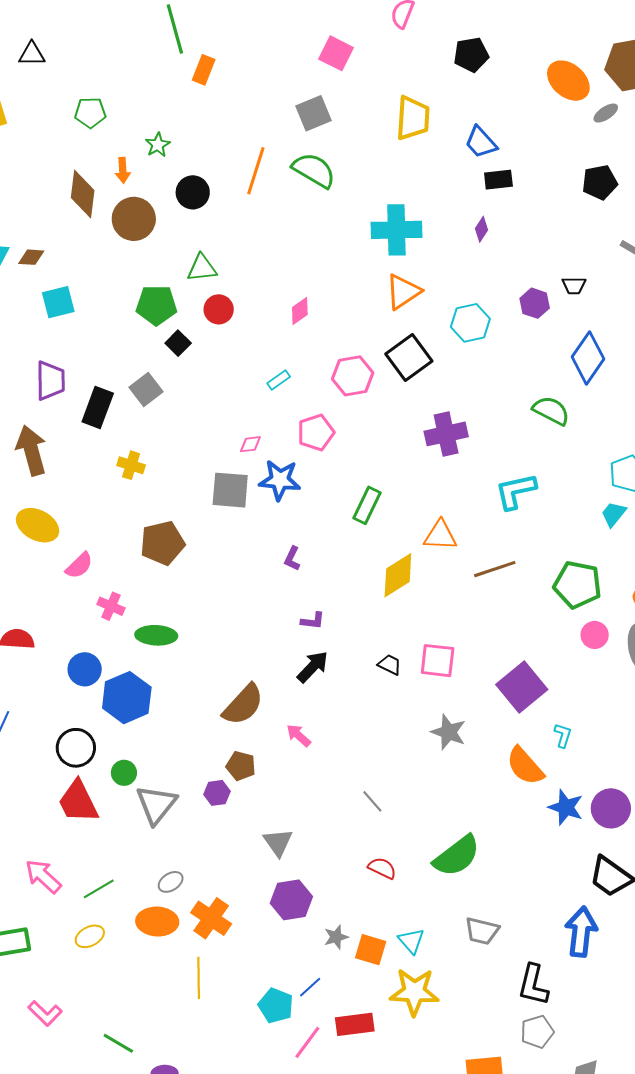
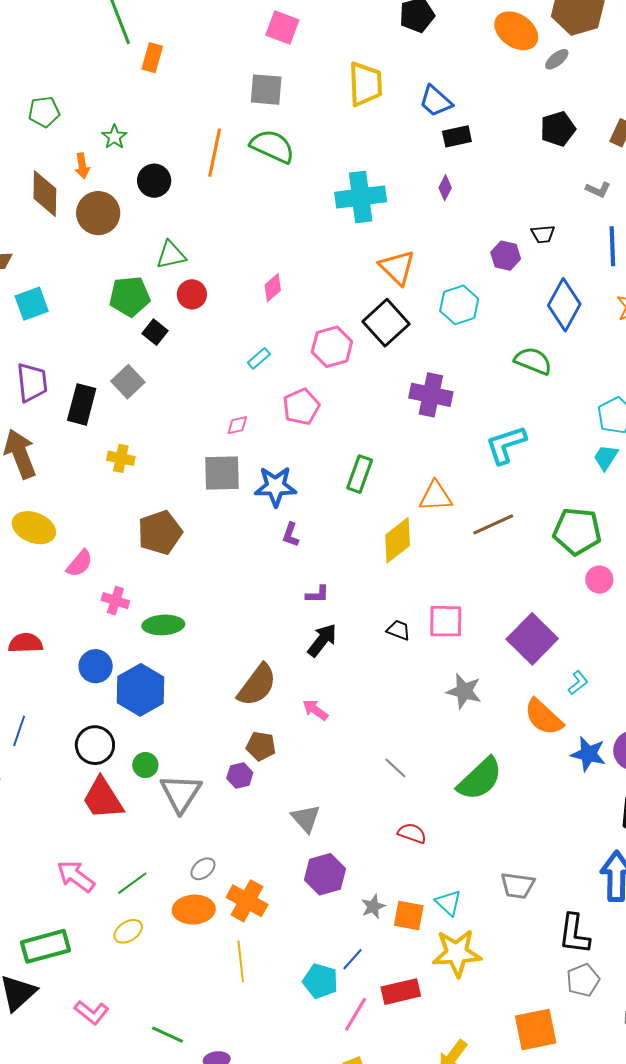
gray square: (314, 113) -> (266, 90), turned 33
orange triangle: (403, 292) -> (397, 267), moved, turned -36
cyan hexagon: (470, 323) -> (459, 305), moved
purple cross: (446, 434) -> (431, 395), turned 30
blue star: (280, 480) -> (275, 486), moved
cyan L-shape: (563, 735) -> (578, 683), turned 40
green semicircle: (457, 856) -> (480, 779), moved

